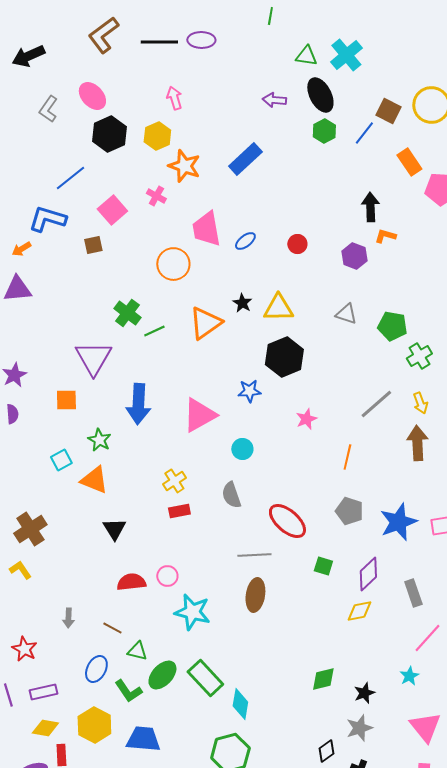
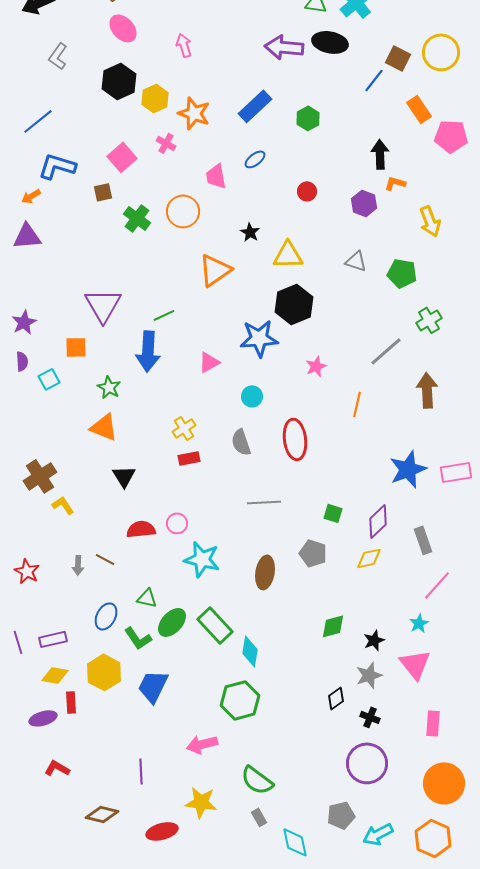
black ellipse: (320, 95) -> (330, 42), turned -52
pink ellipse: (92, 96) -> (123, 28), moved
purple arrow: (274, 100) -> (284, 47), size x1.6
green hexagon: (324, 131) -> (308, 118), moved
yellow hexagon: (157, 136) -> (155, 98), moved
blue line: (70, 178) -> (38, 121), moved
pink trapezoid: (206, 229) -> (216, 176), size x0.7
blue ellipse: (245, 241) -> (255, 159), moved
black star: (242, 303) -> (250, 232), moved
green cross: (127, 313) -> (137, 218), moved
green line: (154, 331) -> (164, 315), moved
green cross: (419, 356) -> (429, 320), moved
blue star: (249, 391) -> (259, 338), size x1.6
yellow arrow: (420, 403) -> (430, 221), moved, size x1.4
pink triangle: (199, 415) -> (209, 362), size x0.6
cyan square: (61, 460) -> (49, 379), moved
gray pentagon: (349, 511) -> (313, 553), moved
red ellipse: (287, 521) -> (295, 439), moved, turned 42
yellow L-shape: (20, 570) -> (63, 505), moved
brown ellipse: (255, 595) -> (265, 572), moved
brown line: (112, 628) -> (105, 559), moved
red star: (24, 649) -> (27, 571), moved
pink triangle: (425, 727) -> (415, 664), moved
blue trapezoid: (143, 739) -> (153, 686), turned -69

